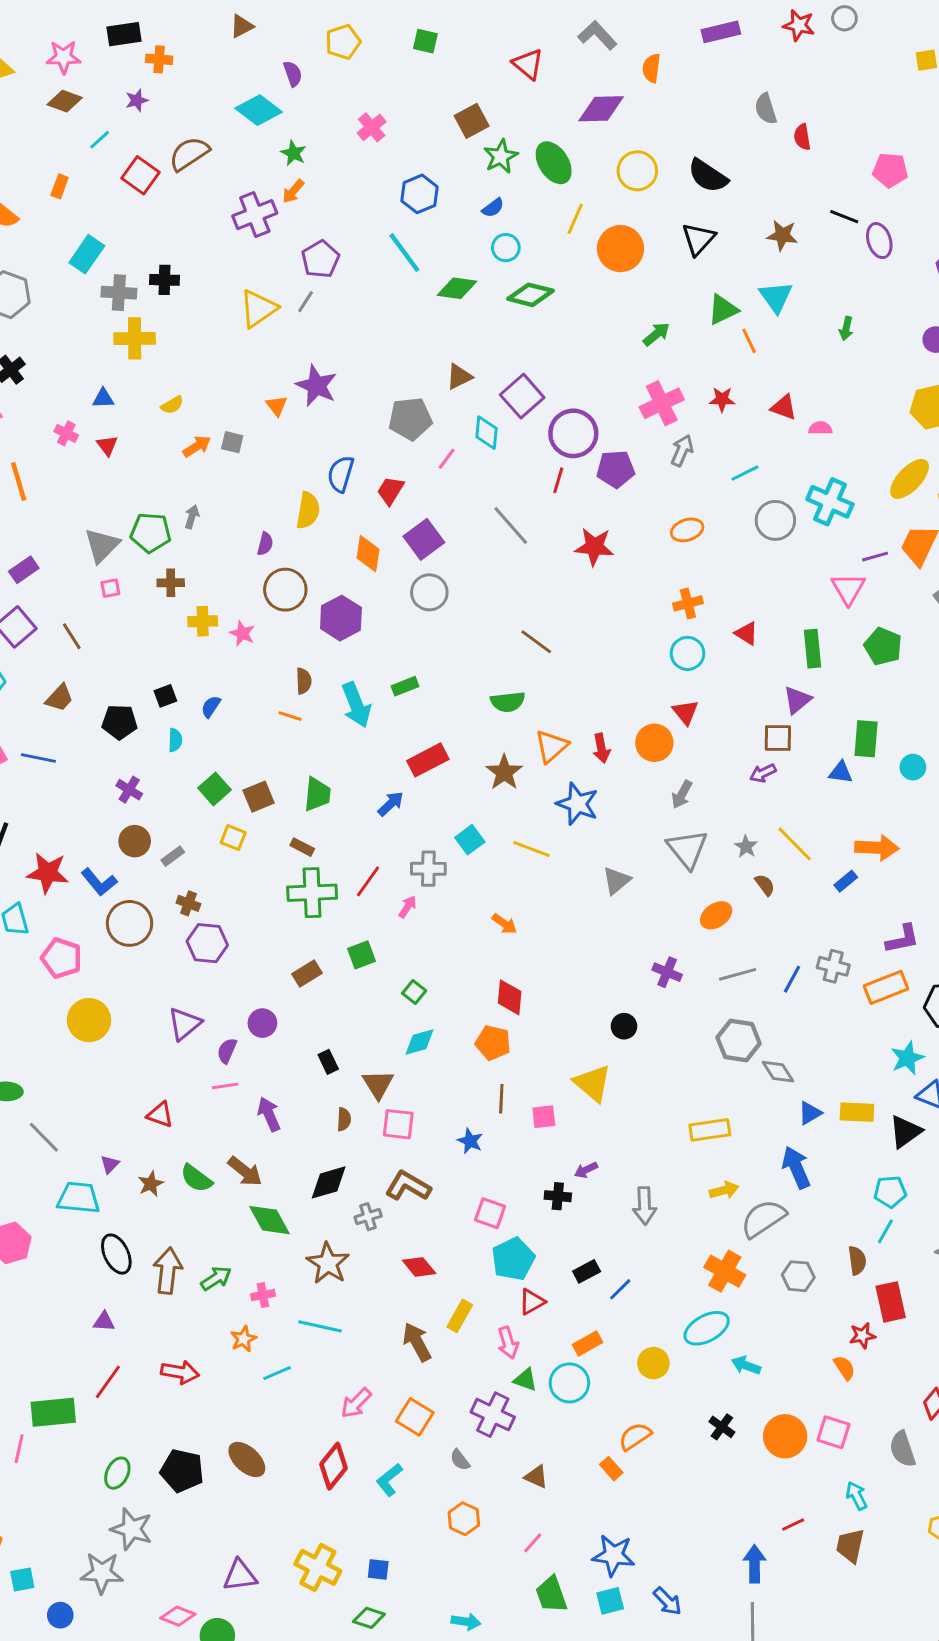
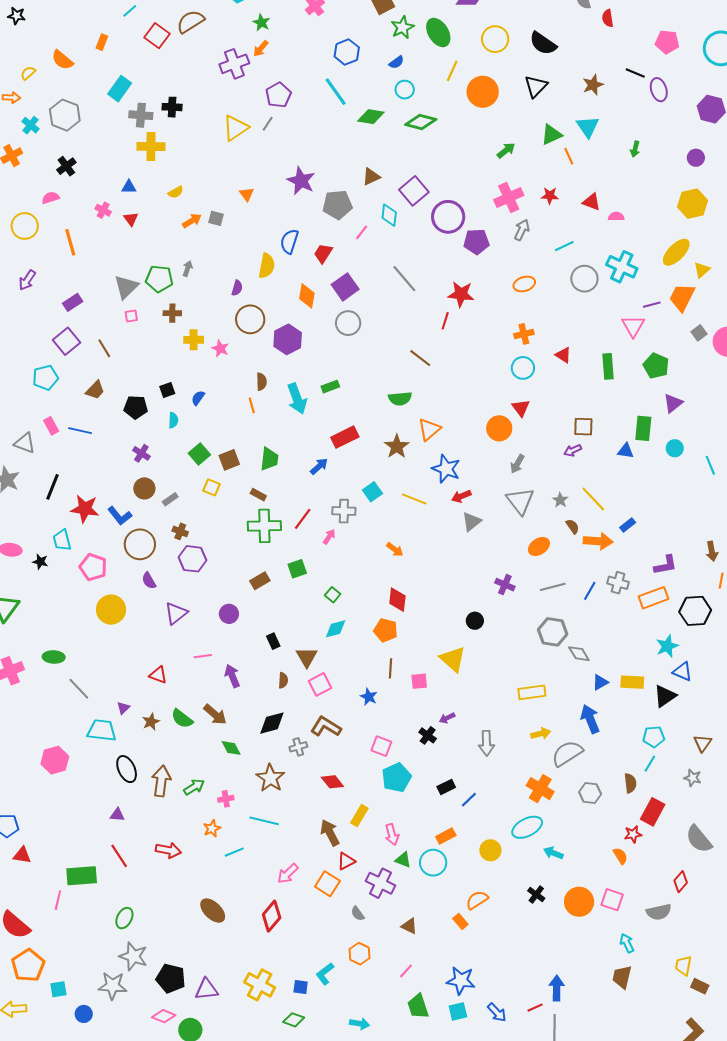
brown star: (782, 235) -> (593, 85), turned -30
purple star: (316, 386) -> (301, 181), moved
red line: (558, 480) -> (445, 321), moved
purple triangle: (797, 700) -> (673, 403), moved
orange line: (290, 716) -> (252, 405), turned 56
red arrow: (601, 748) -> (461, 496), moved, turned 78
orange arrow: (877, 848) -> (598, 541), moved
purple semicircle: (227, 1051) -> (149, 581), moved, turned -54
pink square: (398, 1124) -> (320, 684), turned -35
black cross: (558, 1196) -> (428, 735), turned 30
green diamond: (270, 1220) -> (231, 748), size x0.7
red triangle: (532, 1302) -> (346, 861), moved
red rectangle: (891, 1302) -> (653, 812), turned 40
red line: (108, 1382) -> (119, 856), turned -70
gray semicircle: (903, 1449) -> (659, 912), turned -85
black pentagon: (182, 1471) -> (171, 978), moved
cyan L-shape: (389, 1480) -> (325, 974), moved
red line: (793, 1525) -> (535, 1008), moved

